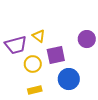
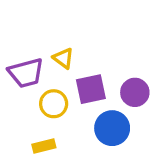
purple circle: (87, 39) -> (135, 92), moved
yellow rectangle: (35, 90) -> (44, 146), moved

